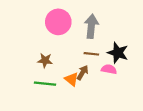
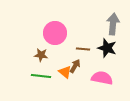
pink circle: (58, 22) -> (55, 33), moved
gray arrow: (91, 26) -> (113, 24), moved
pink semicircle: (109, 69) -> (102, 78), moved, size x1.5

